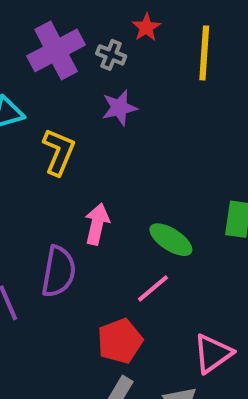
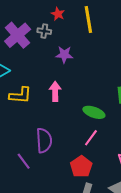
purple star: (119, 108) -> (64, 55), moved, turned 30
yellow L-shape: (59, 152) -> (20, 95), moved, turned 85
pink arrow: (97, 224) -> (55, 91), moved

